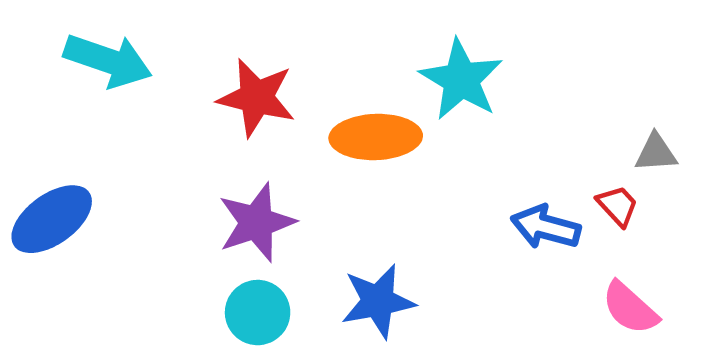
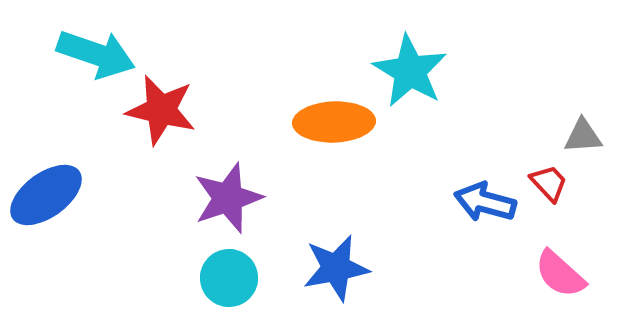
red star: (256, 98) -> (161, 110), moved

